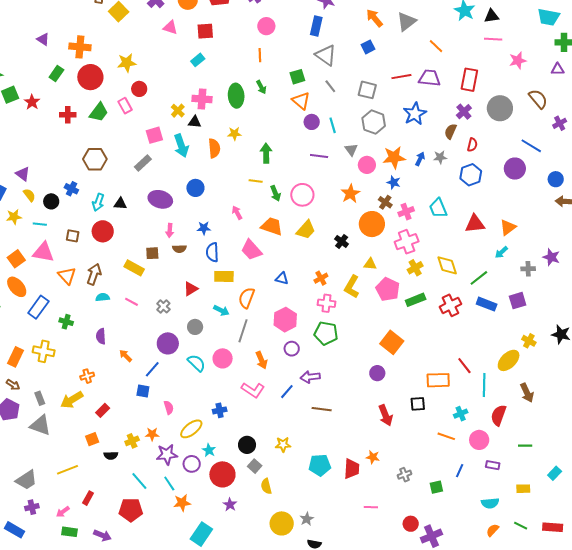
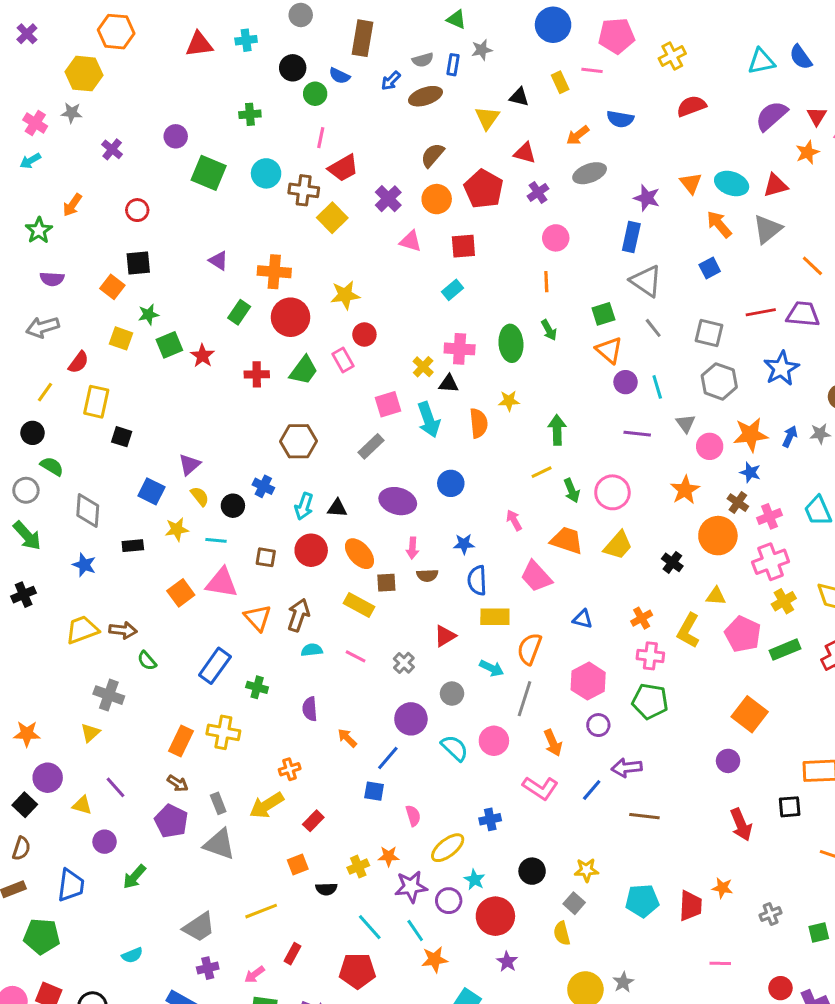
purple triangle: (23, 174) -> (189, 464), turned 42
yellow line: (256, 181) -> (542, 472), turned -32
orange ellipse: (17, 287) -> (359, 554), moved
gray square: (255, 466) -> (574, 903), moved

